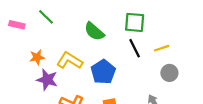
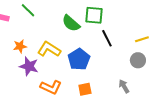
green square: (135, 22) -> (94, 15), moved
yellow line: (162, 48) -> (142, 39), moved

